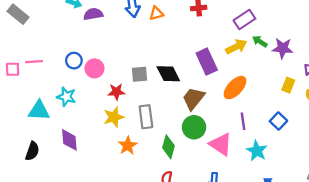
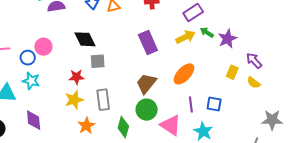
purple star: (283, 48) -> (227, 39), turned -30
blue circle: (74, 61) -> (28, 58), moved
purple rectangle: (207, 62) -> (148, 43), moved
pink circle: (95, 68) -> (43, 47), moved
black diamond: (168, 74) -> (85, 39), moved
blue square: (278, 121) -> (214, 104), moved, turned -35

